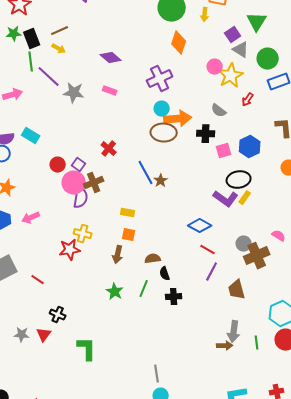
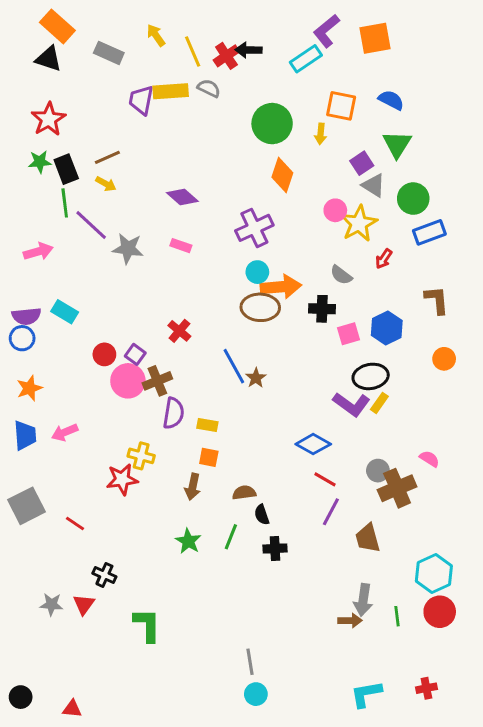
purple semicircle: (81, 198) -> (174, 413), moved

